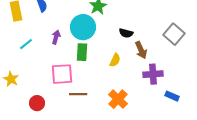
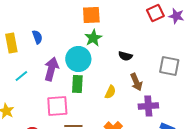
black semicircle: (126, 33) -> (125, 56), moved
gray square: (174, 34) -> (169, 66), turned -30
purple arrow: (56, 37) -> (51, 69), size x1.6

